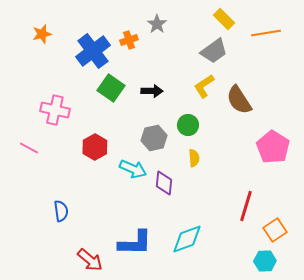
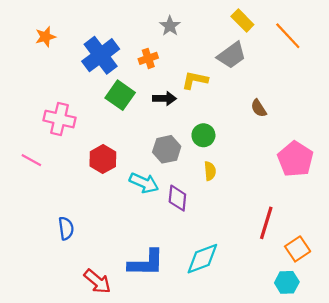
orange line: (266, 33) -> (288, 36), turned 56
orange cross: (129, 40) -> (148, 58), moved
yellow L-shape: (204, 86) -> (195, 80), moved, turned 45
brown semicircle: (239, 100) -> (259, 108), size x0.6

